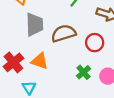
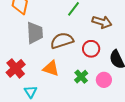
orange triangle: (40, 61) -> (51, 68), moved

